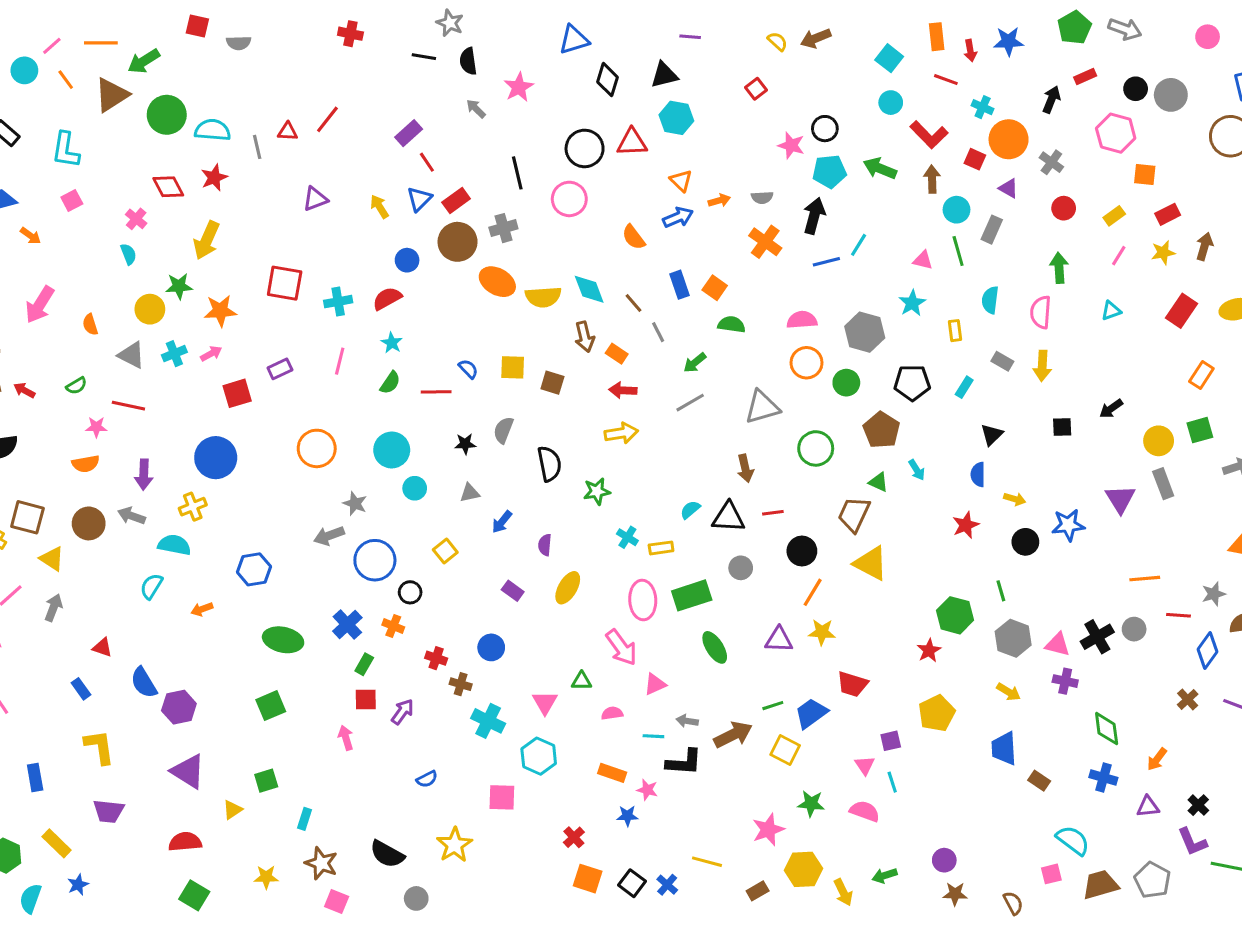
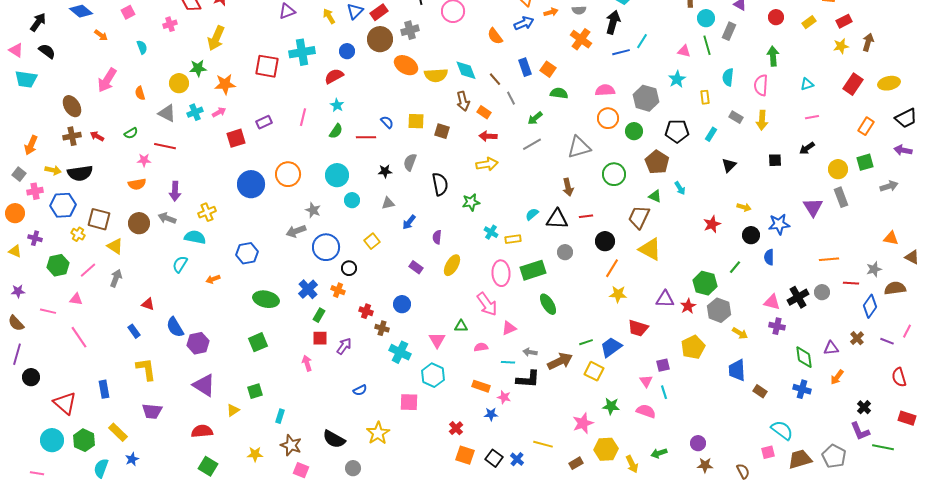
pink cross: (136, 219) -> (170, 24), turned 32
cyan semicircle: (128, 254) -> (142, 47), moved
pink line: (1119, 256) -> (812, 117), moved, turned 48
cyan cross: (338, 302) -> (302, 52), moved, size x1.4
blue circle: (216, 458) -> (251, 184), moved
blue semicircle: (978, 474) -> (769, 257), moved
green line: (1001, 591) -> (735, 267), turned 56
gray hexagon: (1013, 638) -> (719, 310), moved
purple triangle: (779, 640) -> (665, 299), moved
purple triangle: (1148, 807) -> (831, 348), moved

